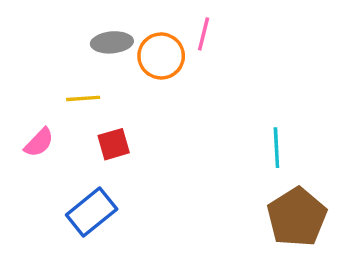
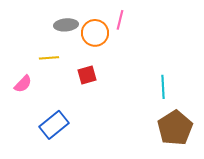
red square: (114, 144) -> (87, 75), moved

